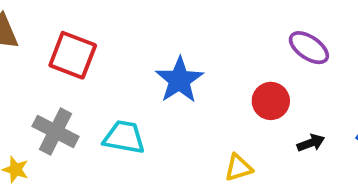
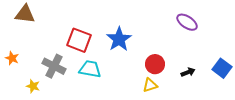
red square: (73, 55) -> (79, 40), moved
red circle: (271, 101) -> (155, 64), moved

